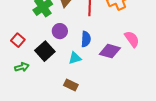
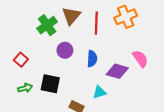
black square: (45, 51) -> (50, 84), moved, turned -36
cyan triangle: (75, 58) -> (99, 92), moved

